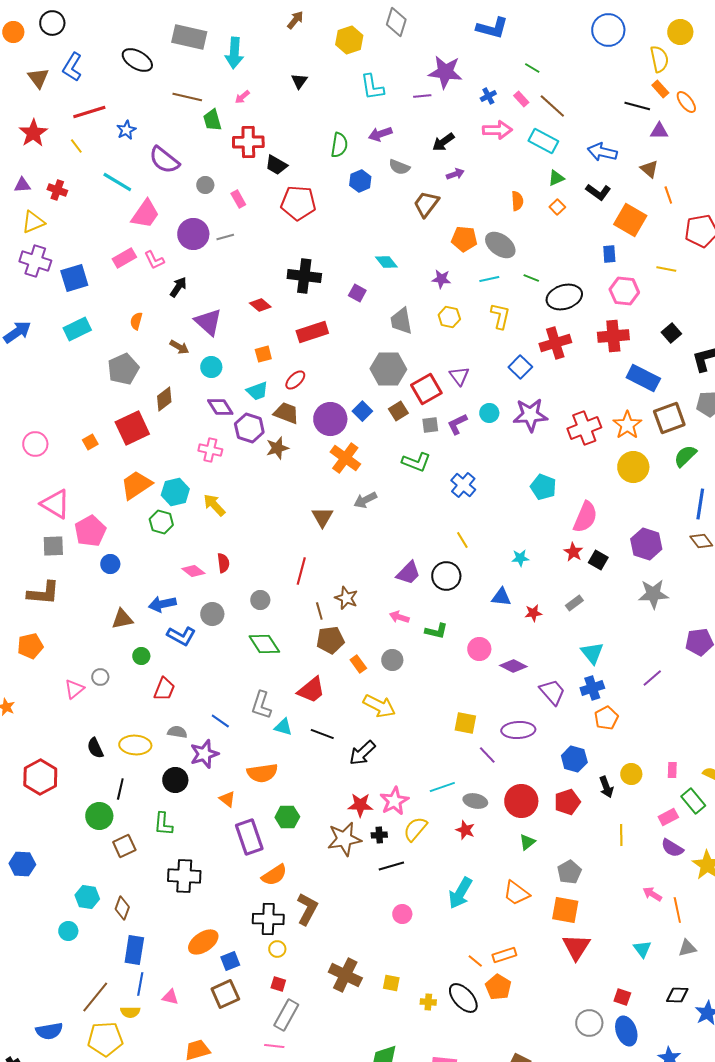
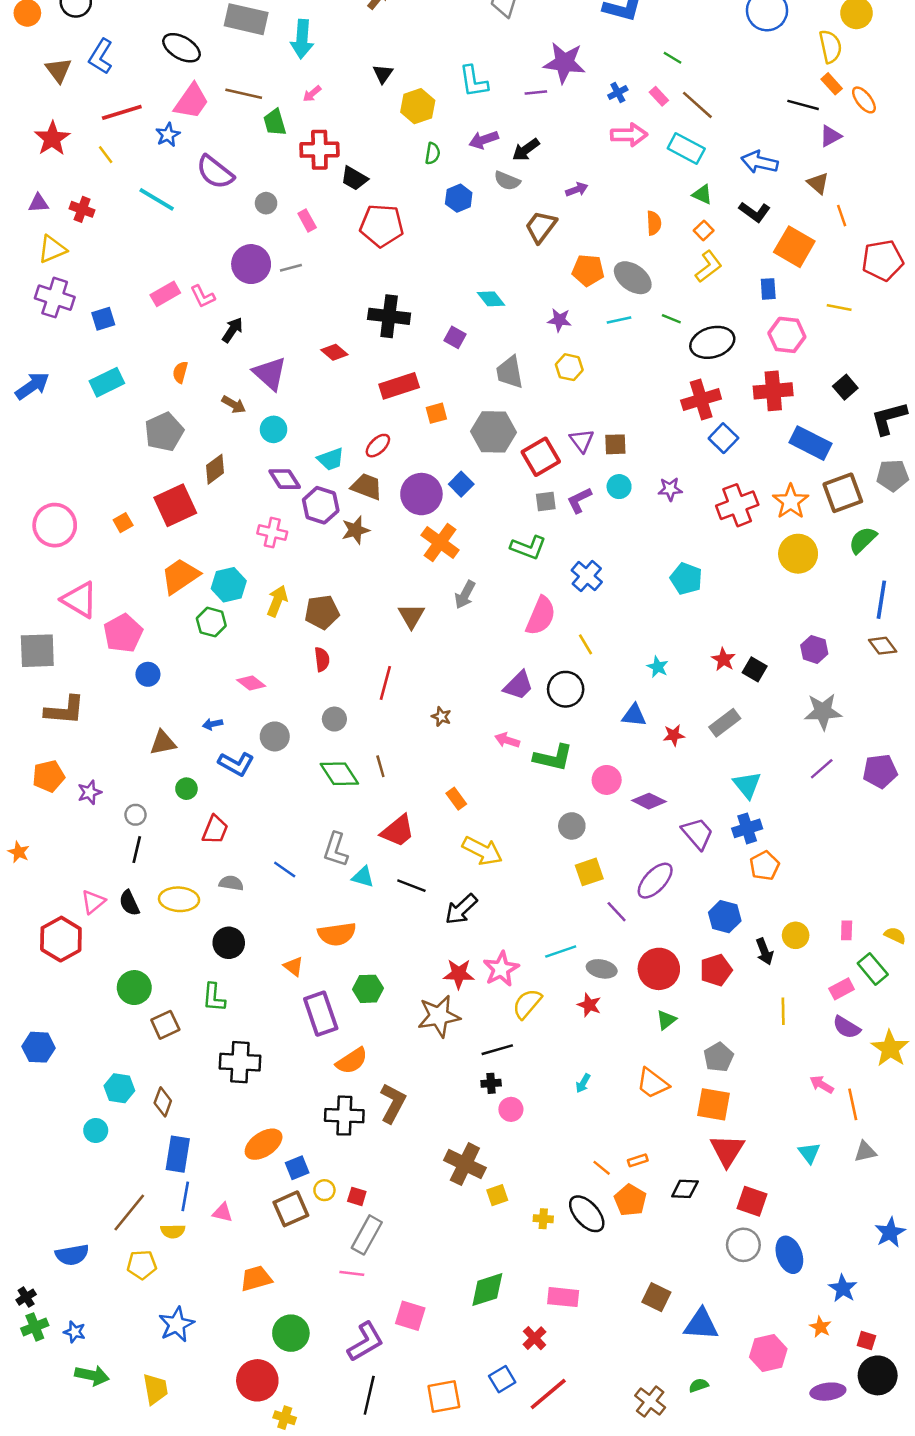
yellow hexagon: (349, 40) -> (418, 106), moved
purple triangle: (659, 131) -> (830, 136), turned -30
black arrow: (443, 142) -> (526, 150), moved
green semicircle: (339, 145) -> (433, 153), size x0.7
green triangle: (556, 178) -> (702, 194), turned 48
pink trapezoid: (145, 214) -> (191, 101), moved
blue square: (74, 278) -> (103, 319), size x0.7
yellow L-shape: (500, 316) -> (709, 267), moved, turned 40
orange square: (263, 354) -> (436, 413), moved
blue square: (520, 367) -> (723, 438), moved
brown square: (398, 411) -> (615, 444), moved, turned 30
purple star: (530, 415) -> (670, 489), size x0.6
pink circle: (35, 444) -> (55, 525), size x1.4
gray arrow: (365, 500) -> (465, 595), turned -35
yellow arrow: (214, 505) -> (277, 601), turned 65
pink semicircle: (585, 517) -> (541, 616), moved
purple hexagon: (646, 544) -> (814, 649), size x0.7
gray square: (53, 546) -> (37, 651), moved, size x1.4
cyan star: (520, 558) -> (658, 667), turned 30
red semicircle: (223, 563) -> (322, 659), moved
brown star: (346, 598) -> (441, 717), size x0.7
gray rectangle: (574, 603) -> (725, 723), size x1.4
blue arrow: (162, 604) -> (213, 724), size x0.6
brown line: (319, 611) -> (380, 766), moved
green L-shape: (436, 631) -> (553, 758), size x1.4
brown pentagon: (330, 640) -> (322, 612), moved
gray circle: (392, 660) -> (572, 826), moved
purple line: (652, 678) -> (822, 769), moved
pink triangle: (74, 689) -> (93, 902), moved
yellow square: (465, 723) -> (589, 872), turned -30
purple ellipse: (518, 730) -> (655, 881), turned -44
purple star: (204, 754) -> (90, 792), moved, size x0.7
black line: (120, 789) -> (137, 850), moved
black cross: (379, 835) -> (491, 1083), moved
cyan arrow: (460, 893) -> (583, 1083), size x0.5
yellow circle: (277, 949) -> (324, 1190), moved
orange rectangle: (504, 955) -> (638, 1160), size x0.7
brown cross: (345, 975) -> (465, 1164), moved
yellow square: (391, 983) -> (497, 1195), turned -30
black diamond: (677, 995) -> (685, 1189), moved
red square: (622, 997) -> (752, 1201), moved, size x1.4
yellow pentagon: (105, 1039) -> (142, 1265), size x0.7

